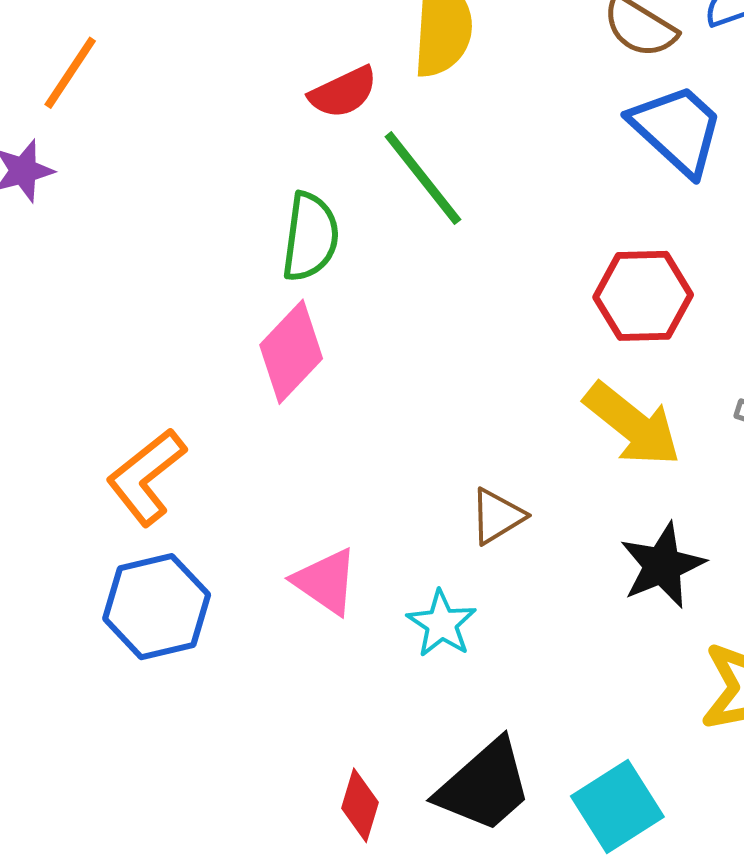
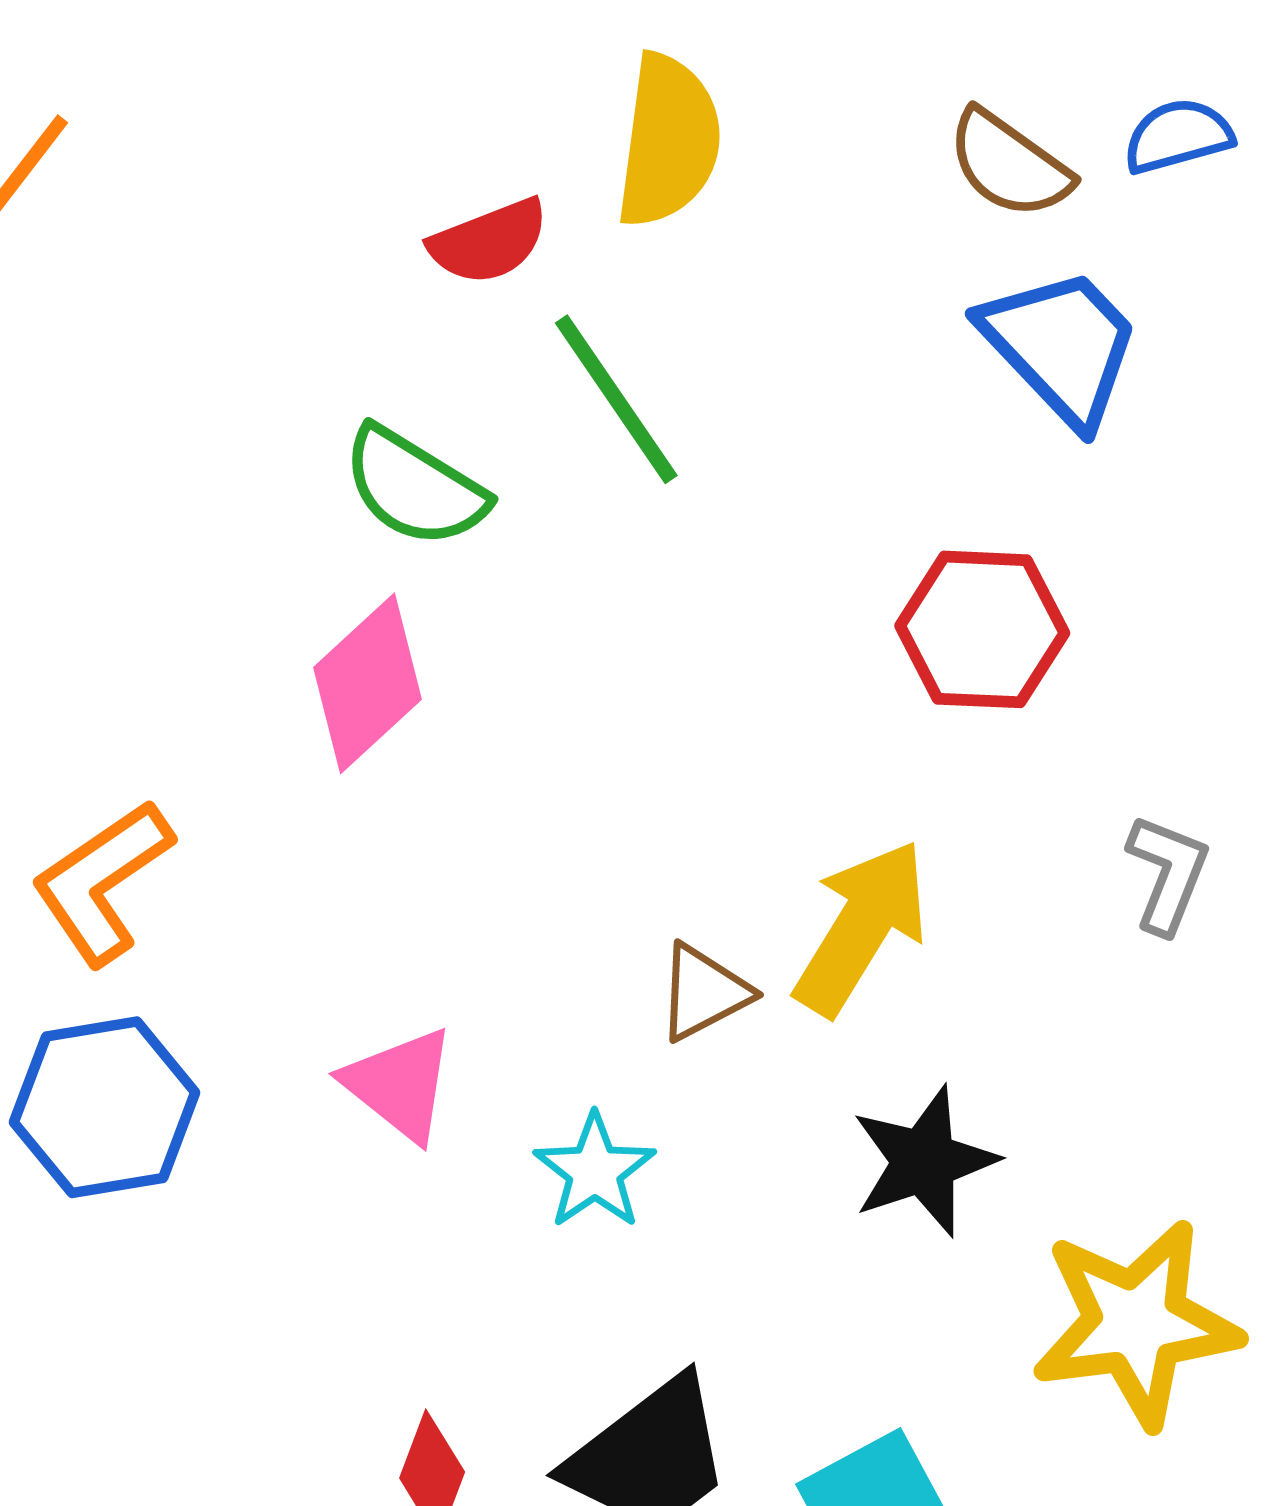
green semicircle: (310, 237) -> (415, 487), turned 110
yellow arrow: (632, 425) -> (861, 928), moved, turned -101
black star: (662, 565) -> (924, 1161), moved

